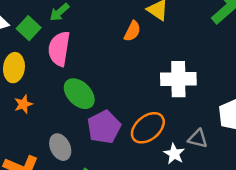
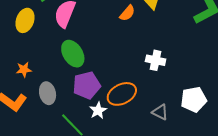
white cross: (178, 79) -> (156, 60), size x0.7
orange star: (23, 104) -> (24, 70), moved
white star: (174, 154) -> (98, 111), moved

